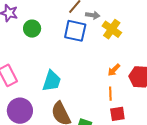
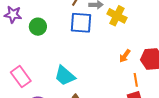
cyan trapezoid: (52, 81) -> (65, 76), turned 120
orange line: (110, 94) -> (136, 80), moved

